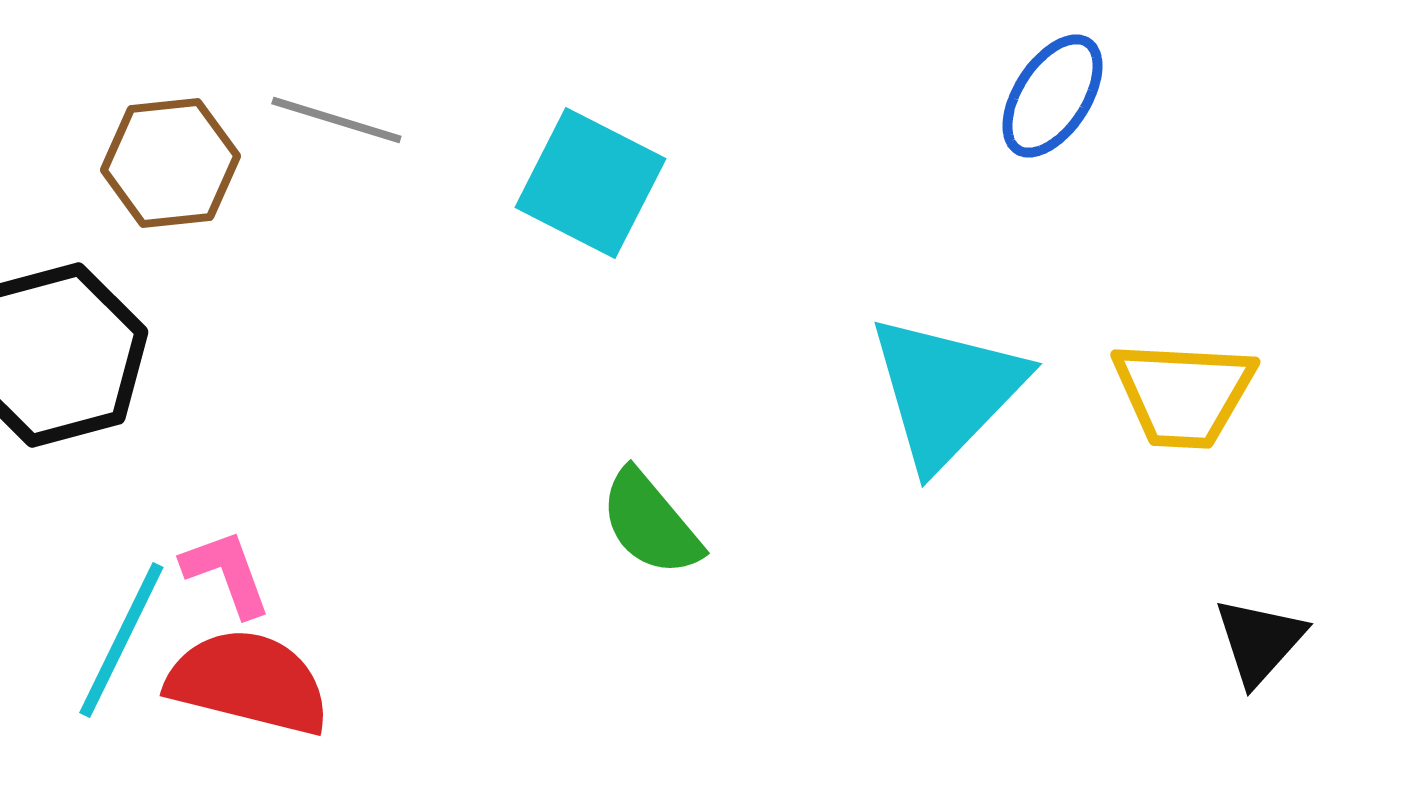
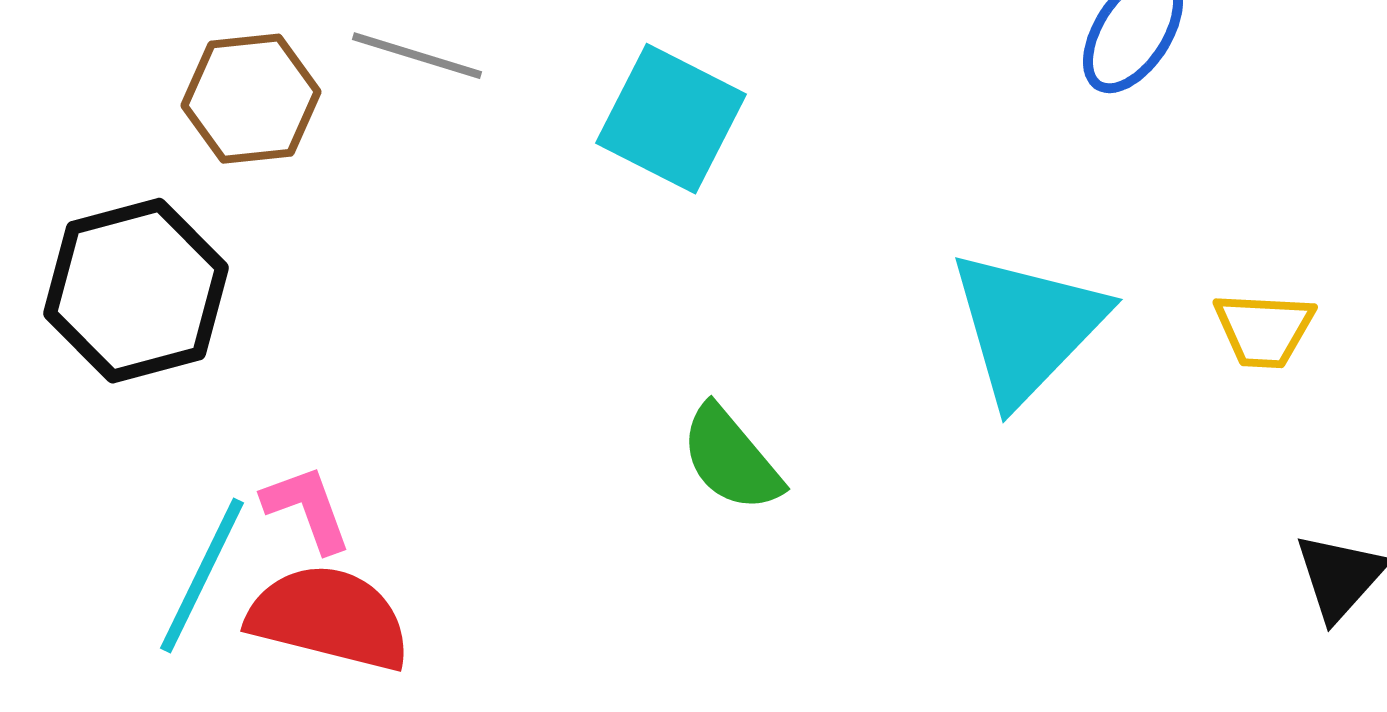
yellow trapezoid: (1183, 394) -> (1264, 330), size x0.7

